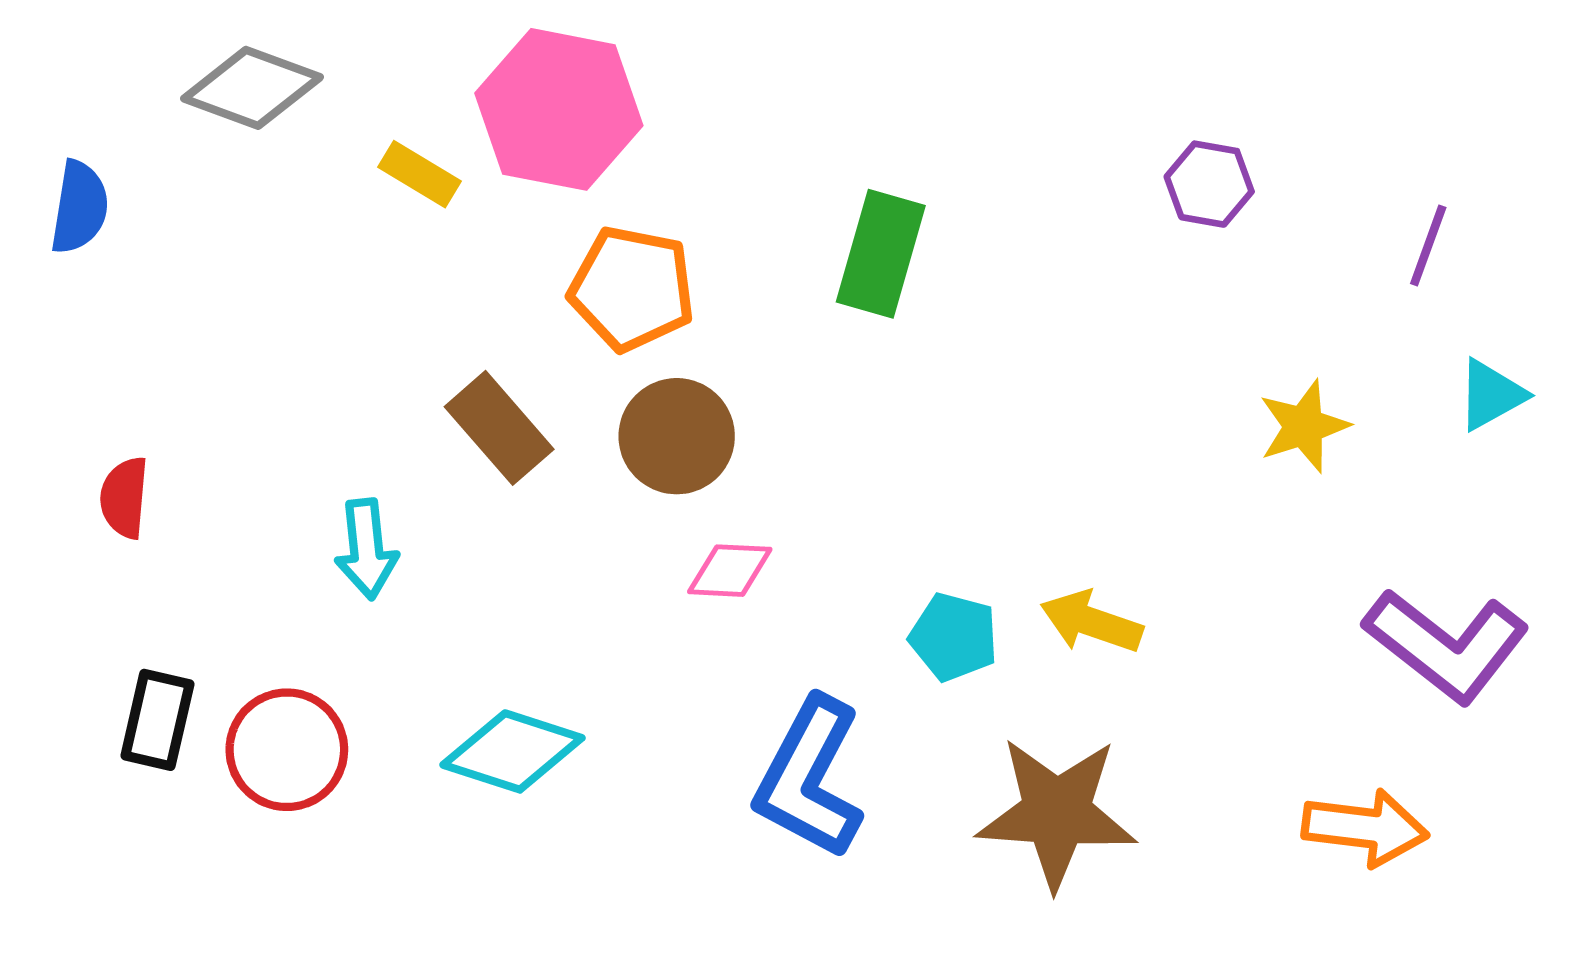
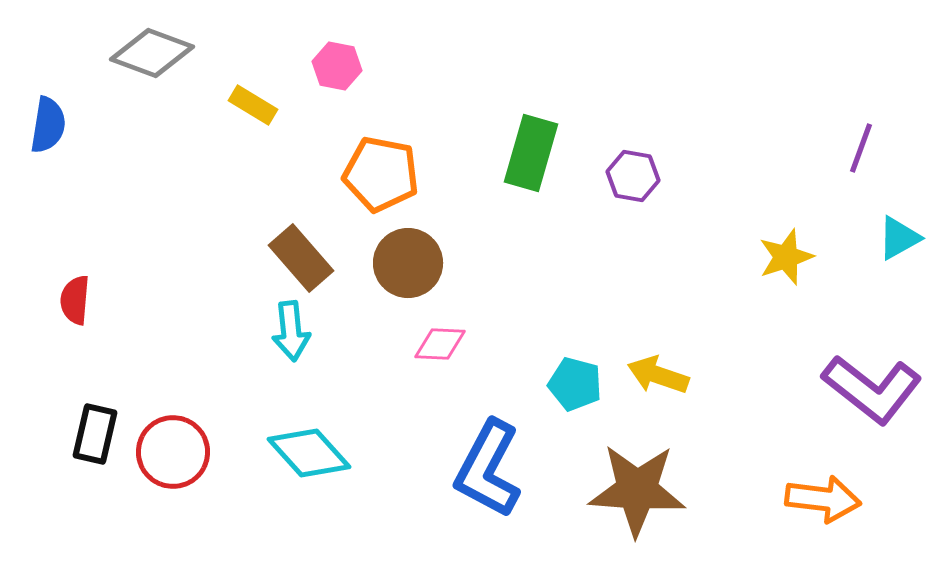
pink hexagon: (559, 109) -> (337, 66), size x0.5
purple hexagon: (1209, 184) -> (633, 176), moved
cyan arrow: (366, 549) -> (291, 331), moved
cyan diamond: (512, 751) -> (309, 453), turned 30

